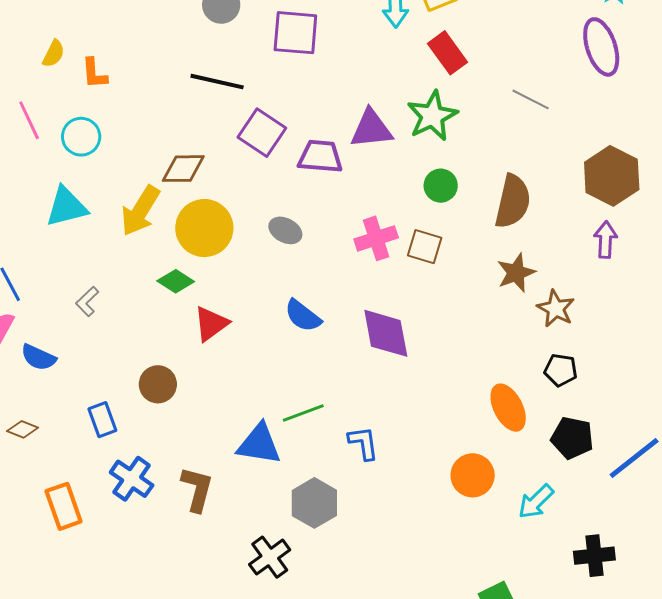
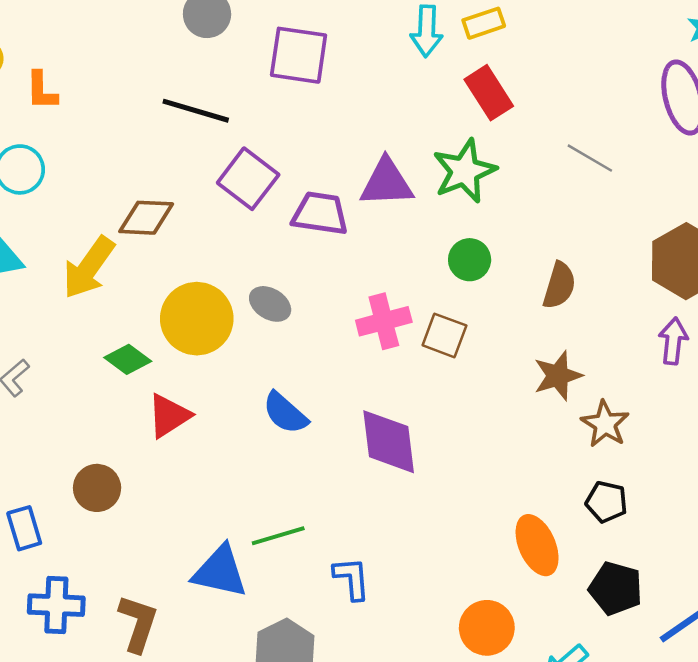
brown semicircle: (513, 201) -> (559, 285), size x0.7
yellow circle: (204, 228) -> (197, 319), moved
blue cross: (132, 479) -> (56, 605), turned -36

